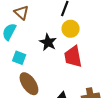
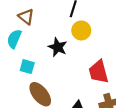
red trapezoid: (73, 57) -> (99, 72), moved

